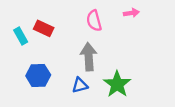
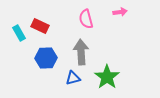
blue hexagon: (38, 75) -> (46, 58), moved

